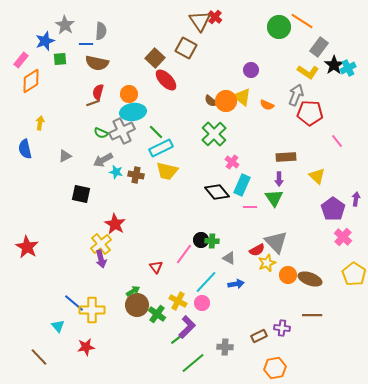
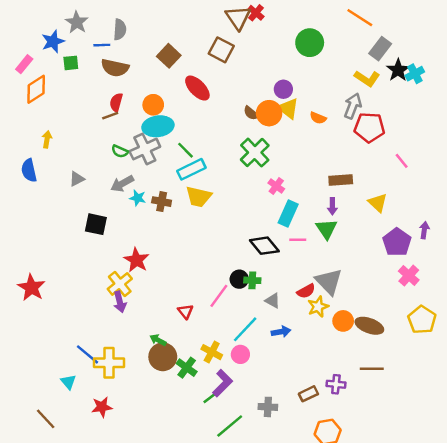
green circle: (279, 27) -> (310, 43), moved
brown square: (155, 58) -> (169, 56), moved
purple circle: (251, 70) -> (283, 89), moved
black diamond: (217, 192) -> (264, 246), moved
green arrow: (133, 291) -> (158, 340), turned -120

